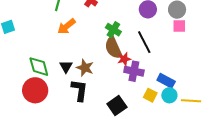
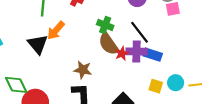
green diamond: (39, 67) -> (16, 85), moved
black triangle: (66, 67) -> (38, 44), moved, size x1.5
purple cross: (134, 71) -> (137, 51), moved
blue rectangle: (166, 81) -> (153, 55), moved

